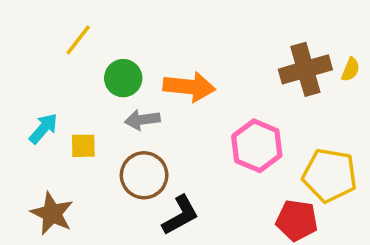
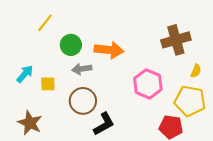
yellow semicircle: (351, 69) -> (196, 71), moved

